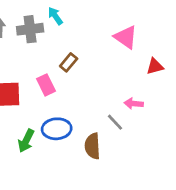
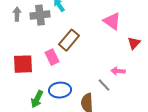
brown rectangle: (69, 62) -> (69, 40), size x1.5
red triangle: (155, 66) -> (134, 43), turned -32

